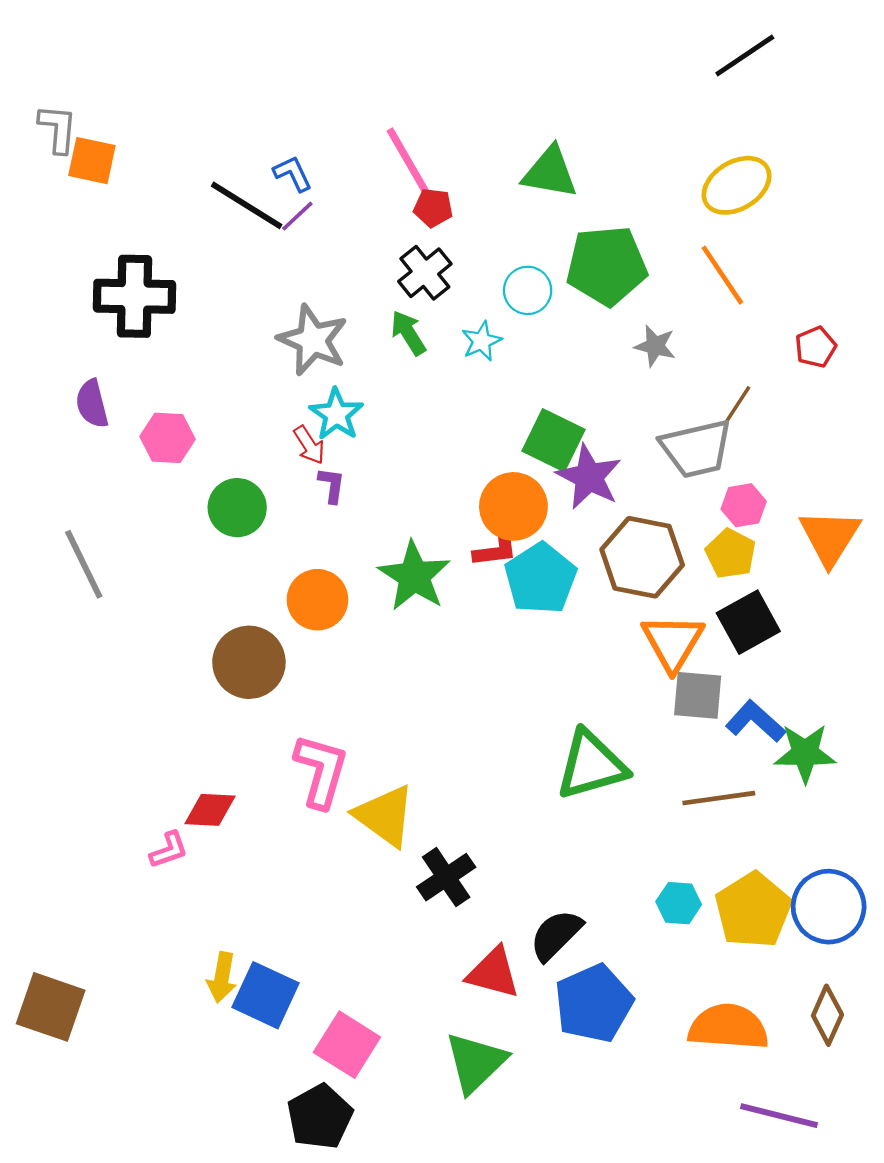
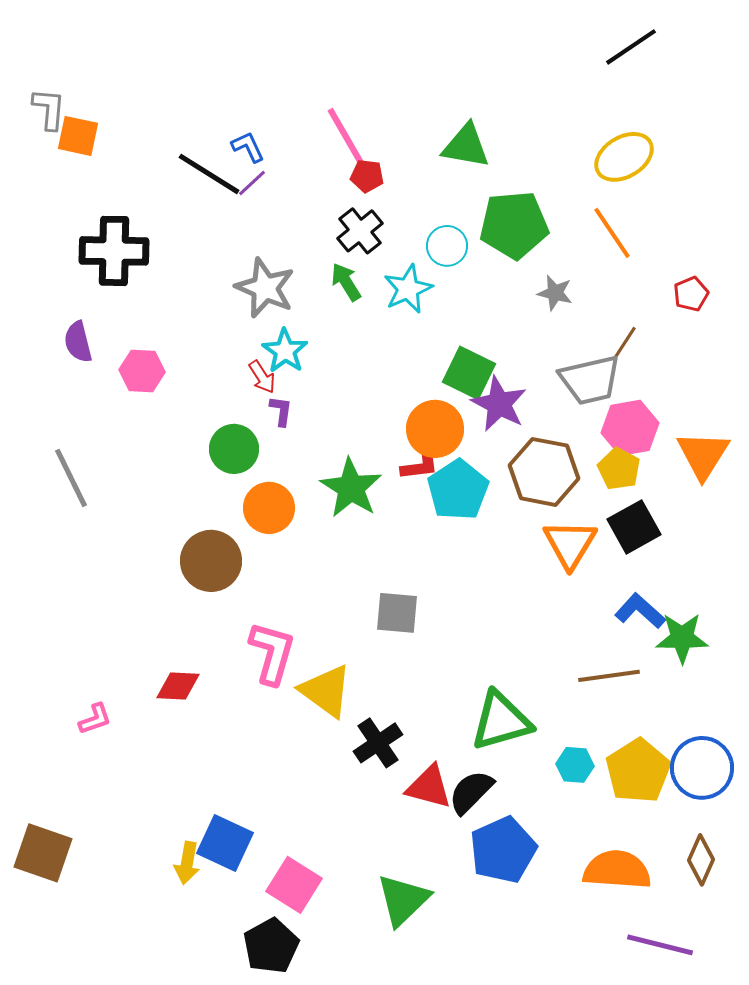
cyan star: (482, 341) -> (408, 289), size x1.4
pink hexagon: (744, 505) -> (630, 428), size x1.5
green circle: (237, 508) -> (234, 449), moved
gray square: (698, 695) -> (397, 613), moved
green triangle: (591, 765) -> (501, 721), moved
pink L-shape: (169, 850) -> (95, 719), moved
red triangle: (493, 973) -> (429, 787), moved
yellow arrow: (222, 977) -> (187, 863), moved

